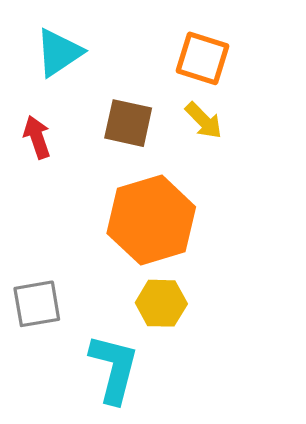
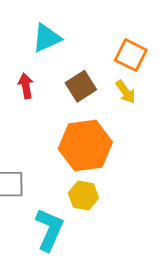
brown square: (128, 123) -> (81, 86), turned 36

